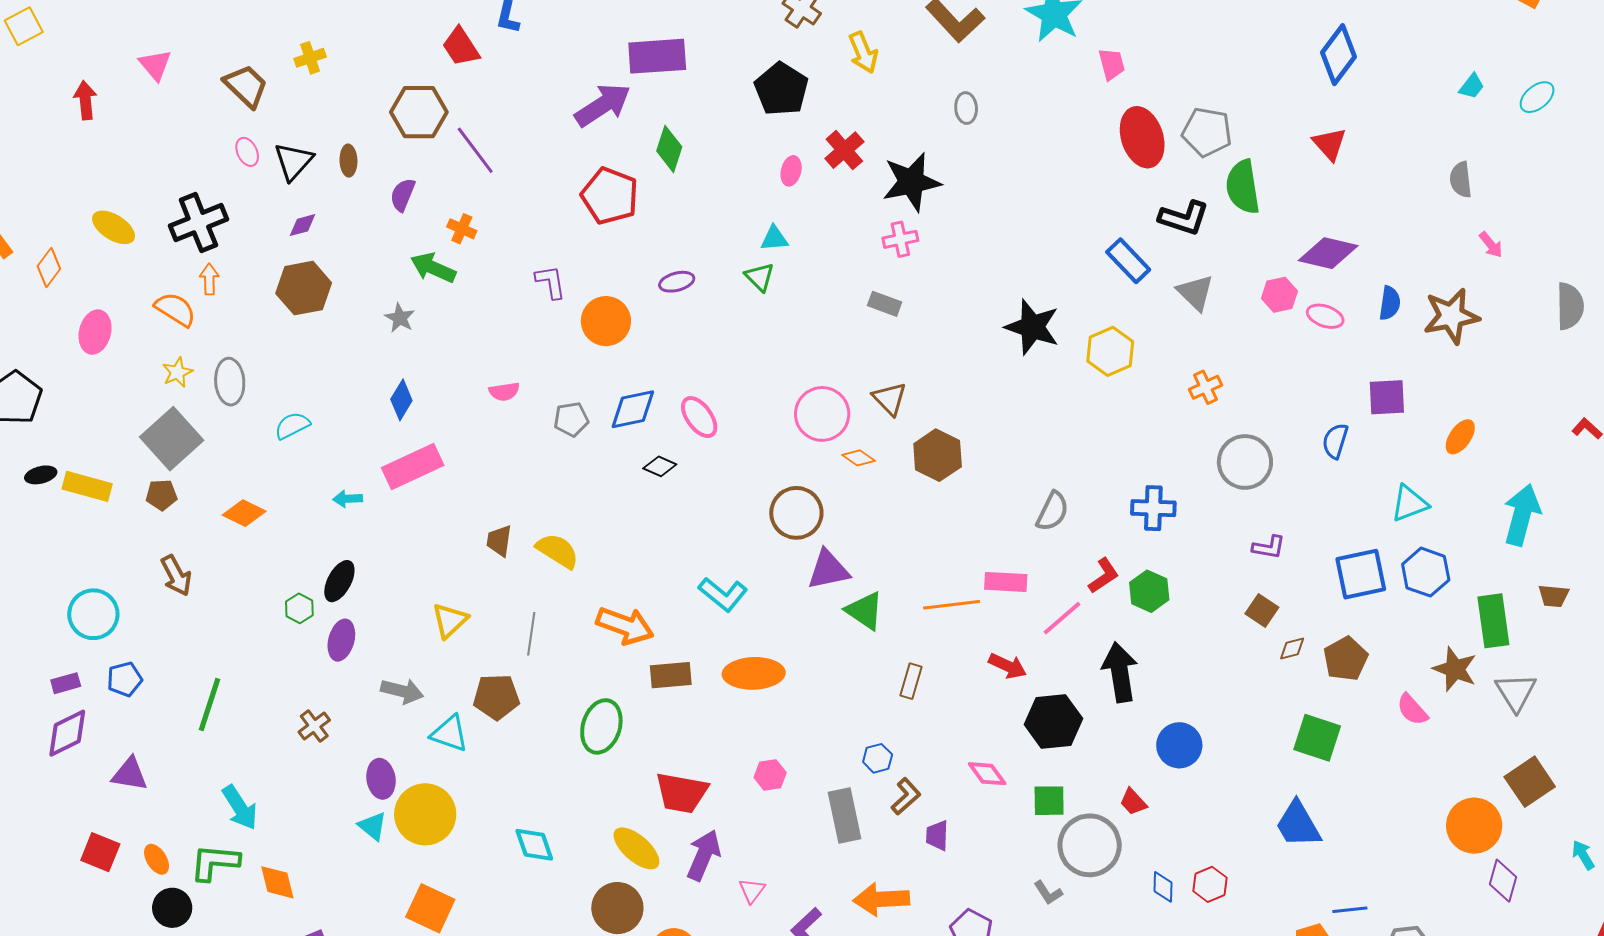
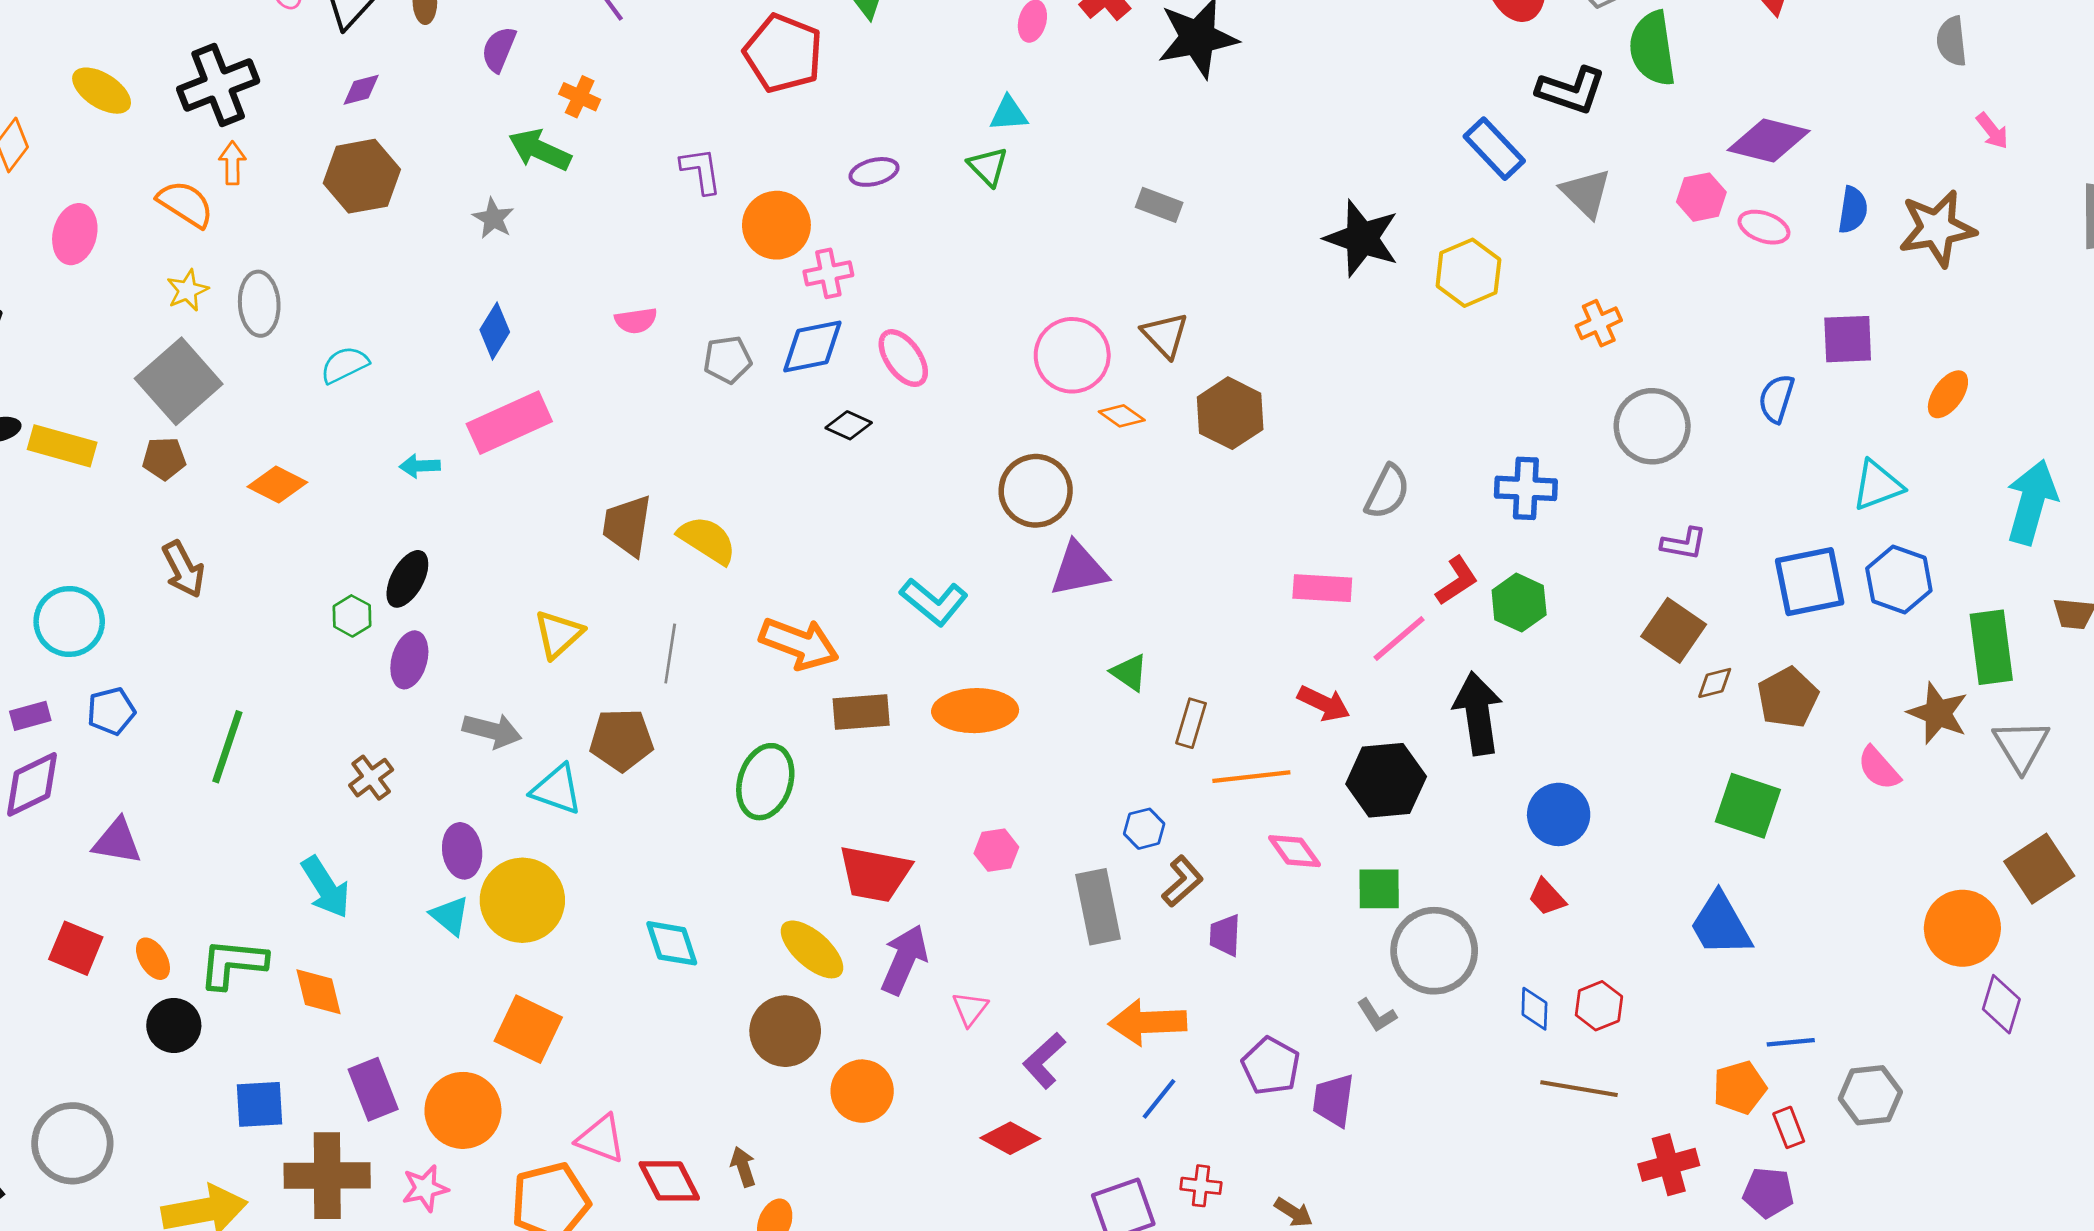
pink cross: (900, 239) -> (828, 273), moved
brown trapezoid: (499, 541) -> (627, 525), size x1.4
orange line: (952, 605) -> (1251, 777), moved
green triangle: (865, 611) -> (1129, 673), moved, size x0.7
brown square: (1262, 611) -> (1674, 630), size x1.4
red trapezoid: (1133, 802) -> (1547, 897), moved
cyan arrow: (240, 807) -> (326, 887), moved

